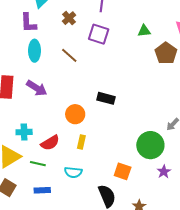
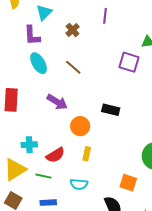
purple square: (99, 34) -> (129, 62), moved
cyan ellipse: (35, 51) -> (39, 63), turned -30
purple arrow: (37, 88) -> (57, 102), moved

